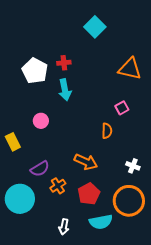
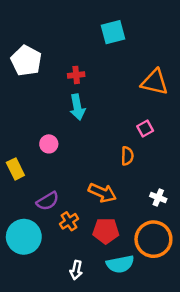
cyan square: (95, 27) -> (113, 32), turned 30
white pentagon: (35, 71) -> (26, 61), moved
red pentagon: (89, 194) -> (106, 231), turned 30

